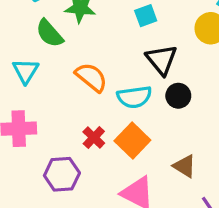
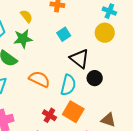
cyan semicircle: (134, 97) -> (68, 85), turned -55

